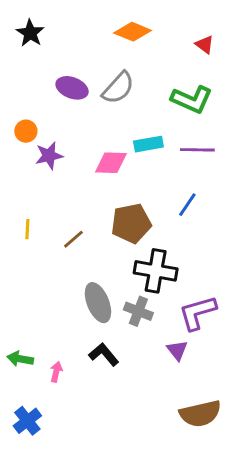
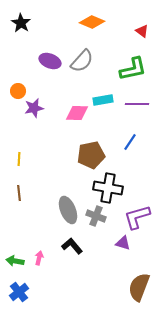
green L-shape: (192, 99) -> (133, 69), turned -36
brown line: (73, 239) -> (19, 193), moved, turned -56
purple triangle: (177, 350) -> (123, 243), turned -35
green arrow: (20, 359) -> (15, 261), moved
brown semicircle: (200, 414) -> (139, 287), turned 124

